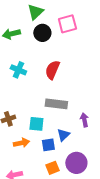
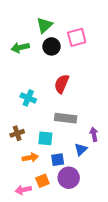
cyan cross: (18, 70) -> (28, 98), moved
blue triangle: (63, 135) -> (81, 149), moved
purple circle: (76, 163) -> (69, 178), moved
orange square: (52, 168) -> (42, 181), moved

